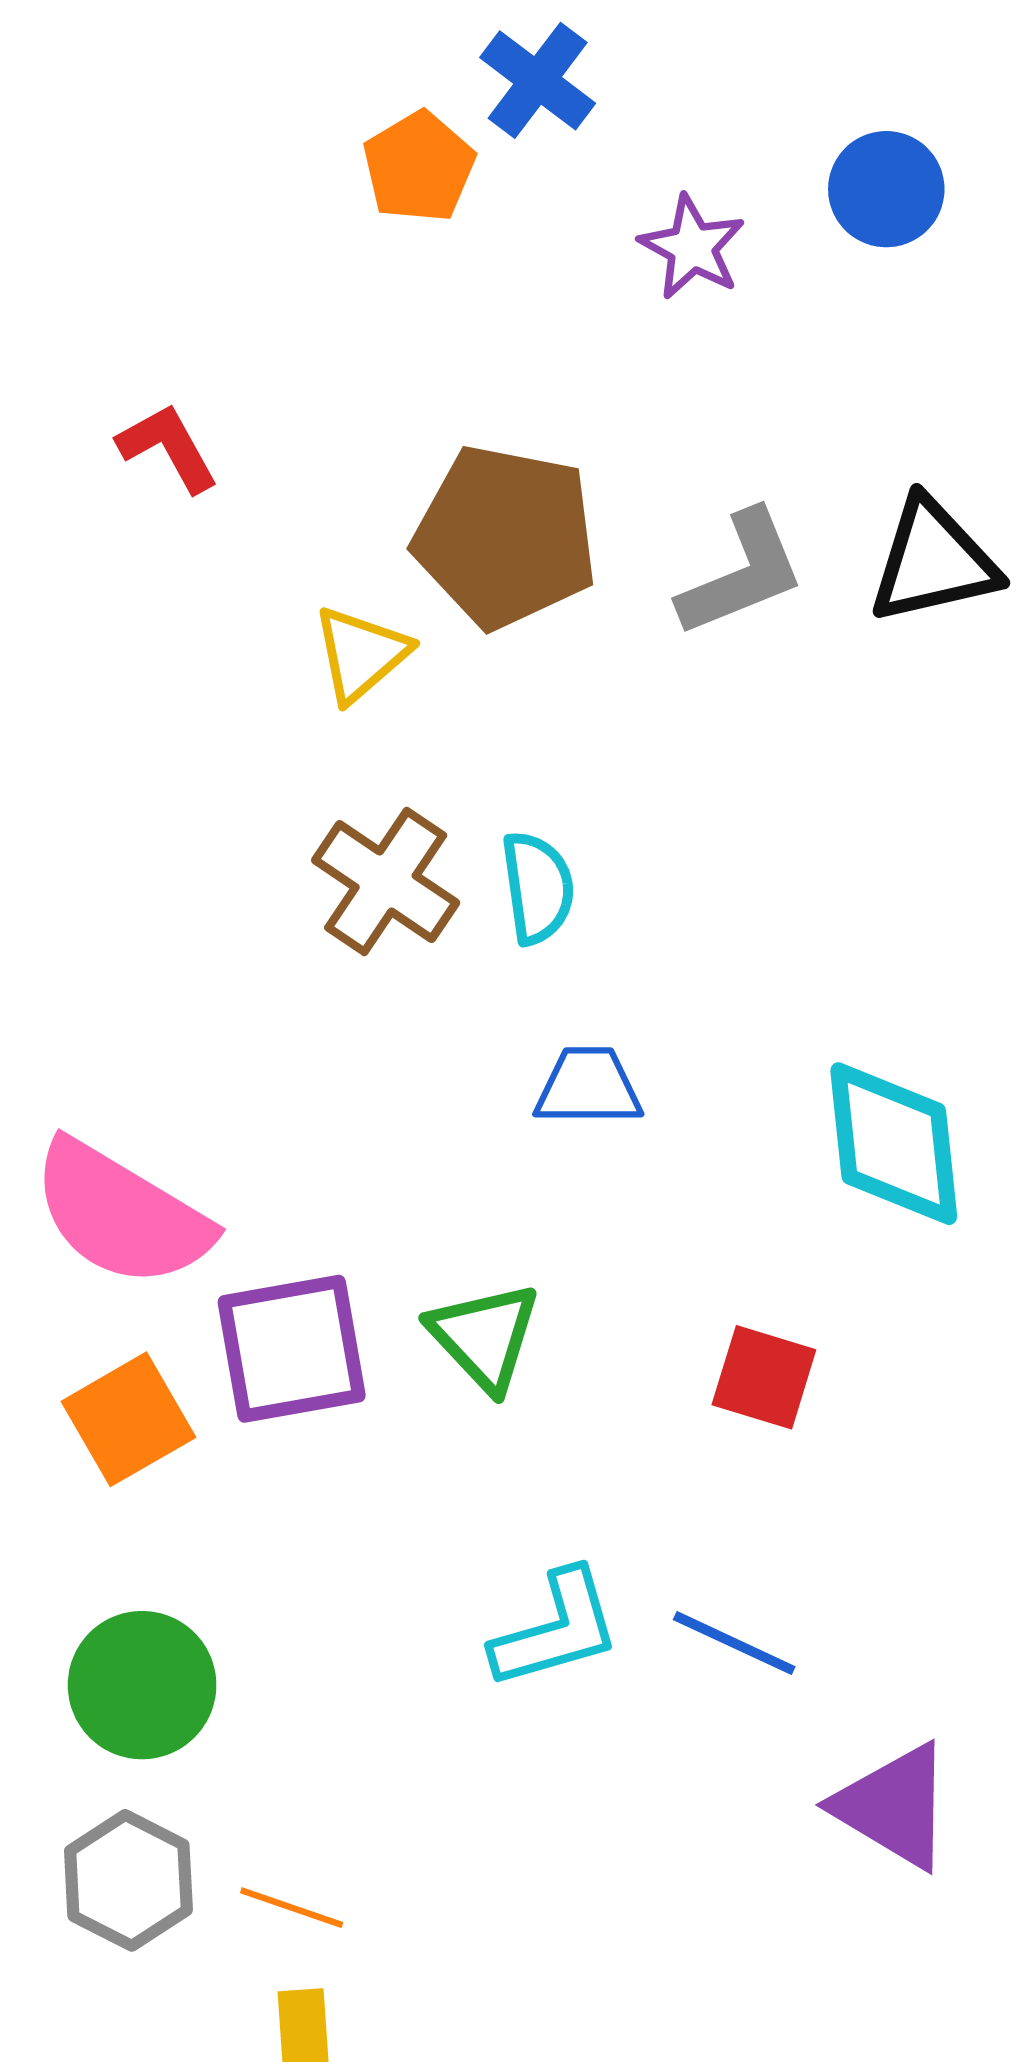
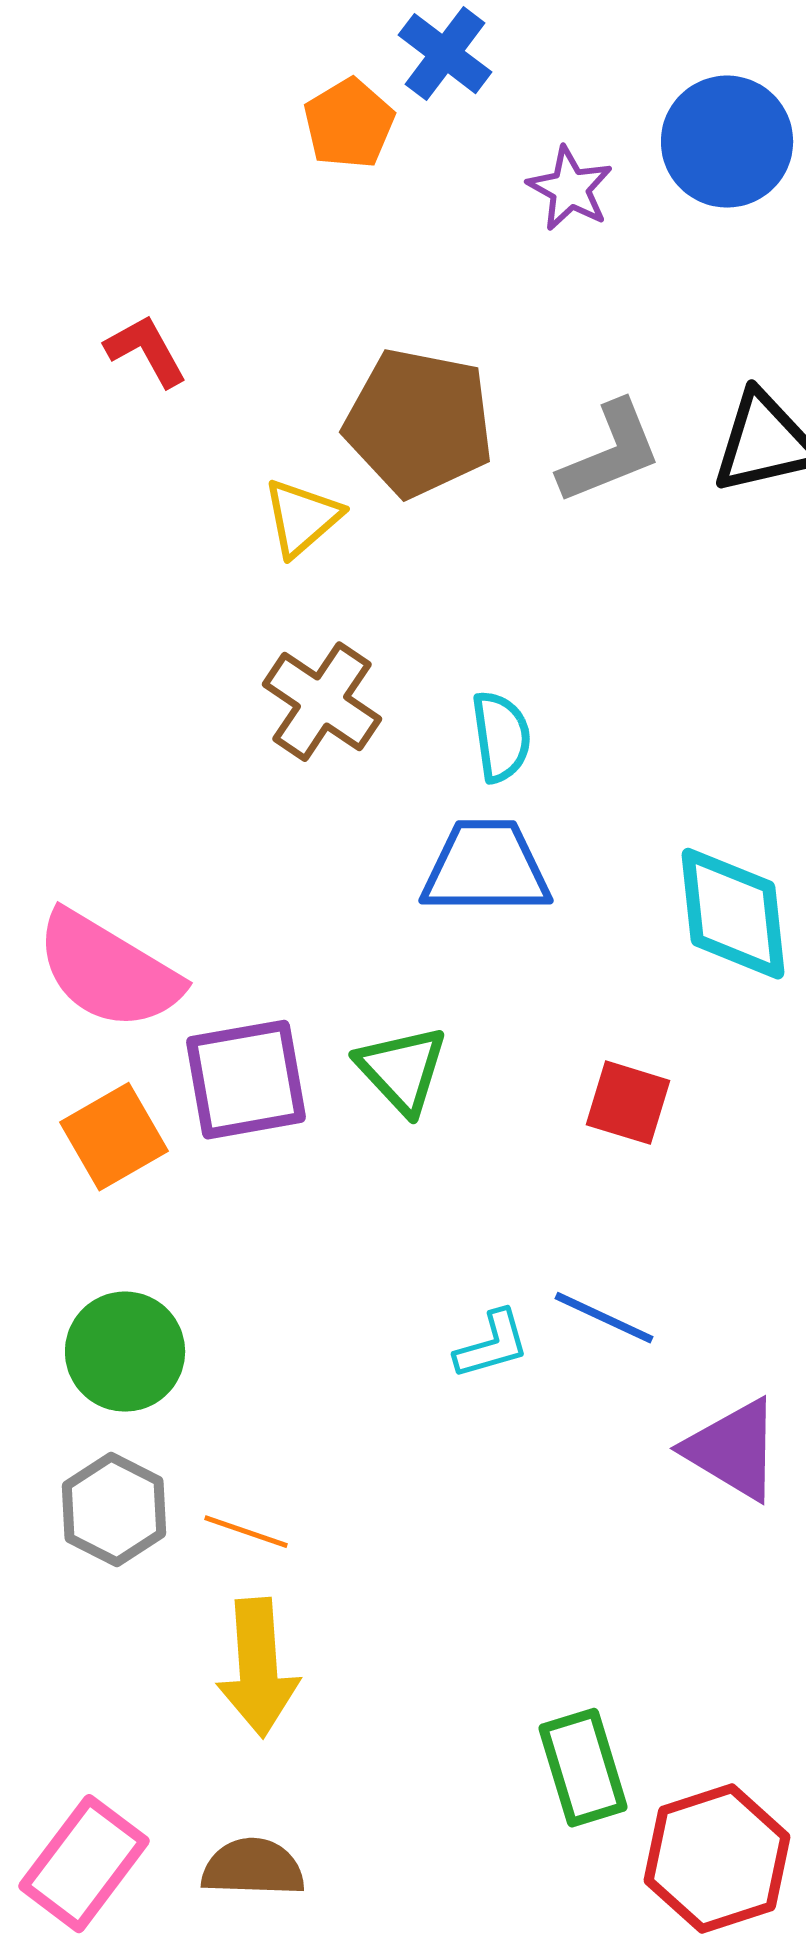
blue circle: (886, 189) -> (727, 142), size x1.4
cyan semicircle: (538, 888) -> (501, 737), moved
blue trapezoid: (588, 1087) -> (486, 868), size x1.5
cyan L-shape: (556, 1629) -> (492, 1345), moved, size x0.7

